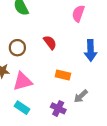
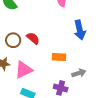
red semicircle: (50, 42) -> (33, 38), moved
gray arrow: (81, 96) -> (79, 73), turned -144

